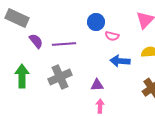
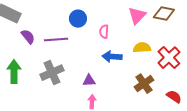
blue circle: (96, 22) -> (78, 19), moved
pink semicircle: (112, 36) -> (104, 32), turned 80

